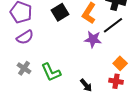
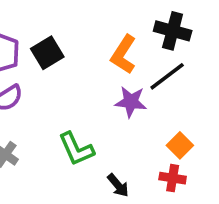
black square: (60, 12) -> (47, 53), moved
green L-shape: (51, 72) -> (76, 149), moved

